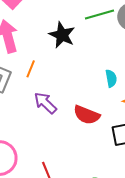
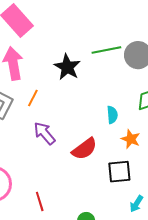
red semicircle: (87, 115) -> (85, 149), turned -64

